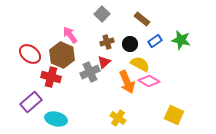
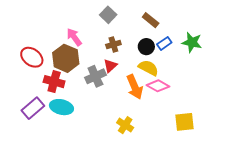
black circle: (130, 44) -> (146, 47), moved
yellow square: (174, 115) -> (184, 122), turned -30
cyan ellipse: (56, 119) -> (61, 107), moved

